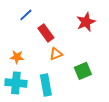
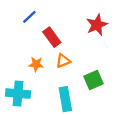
orange star: (17, 57) -> (36, 64), moved
cyan rectangle: (46, 85) -> (65, 99), moved

